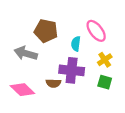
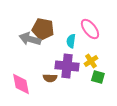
gray arrow: (26, 53) -> (30, 39), moved
yellow cross: (105, 60) -> (91, 61), moved
pink diamond: (22, 90) -> (21, 84), turned 35

